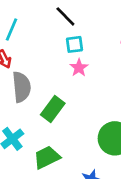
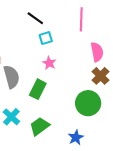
pink star: (79, 68) -> (49, 63), moved

